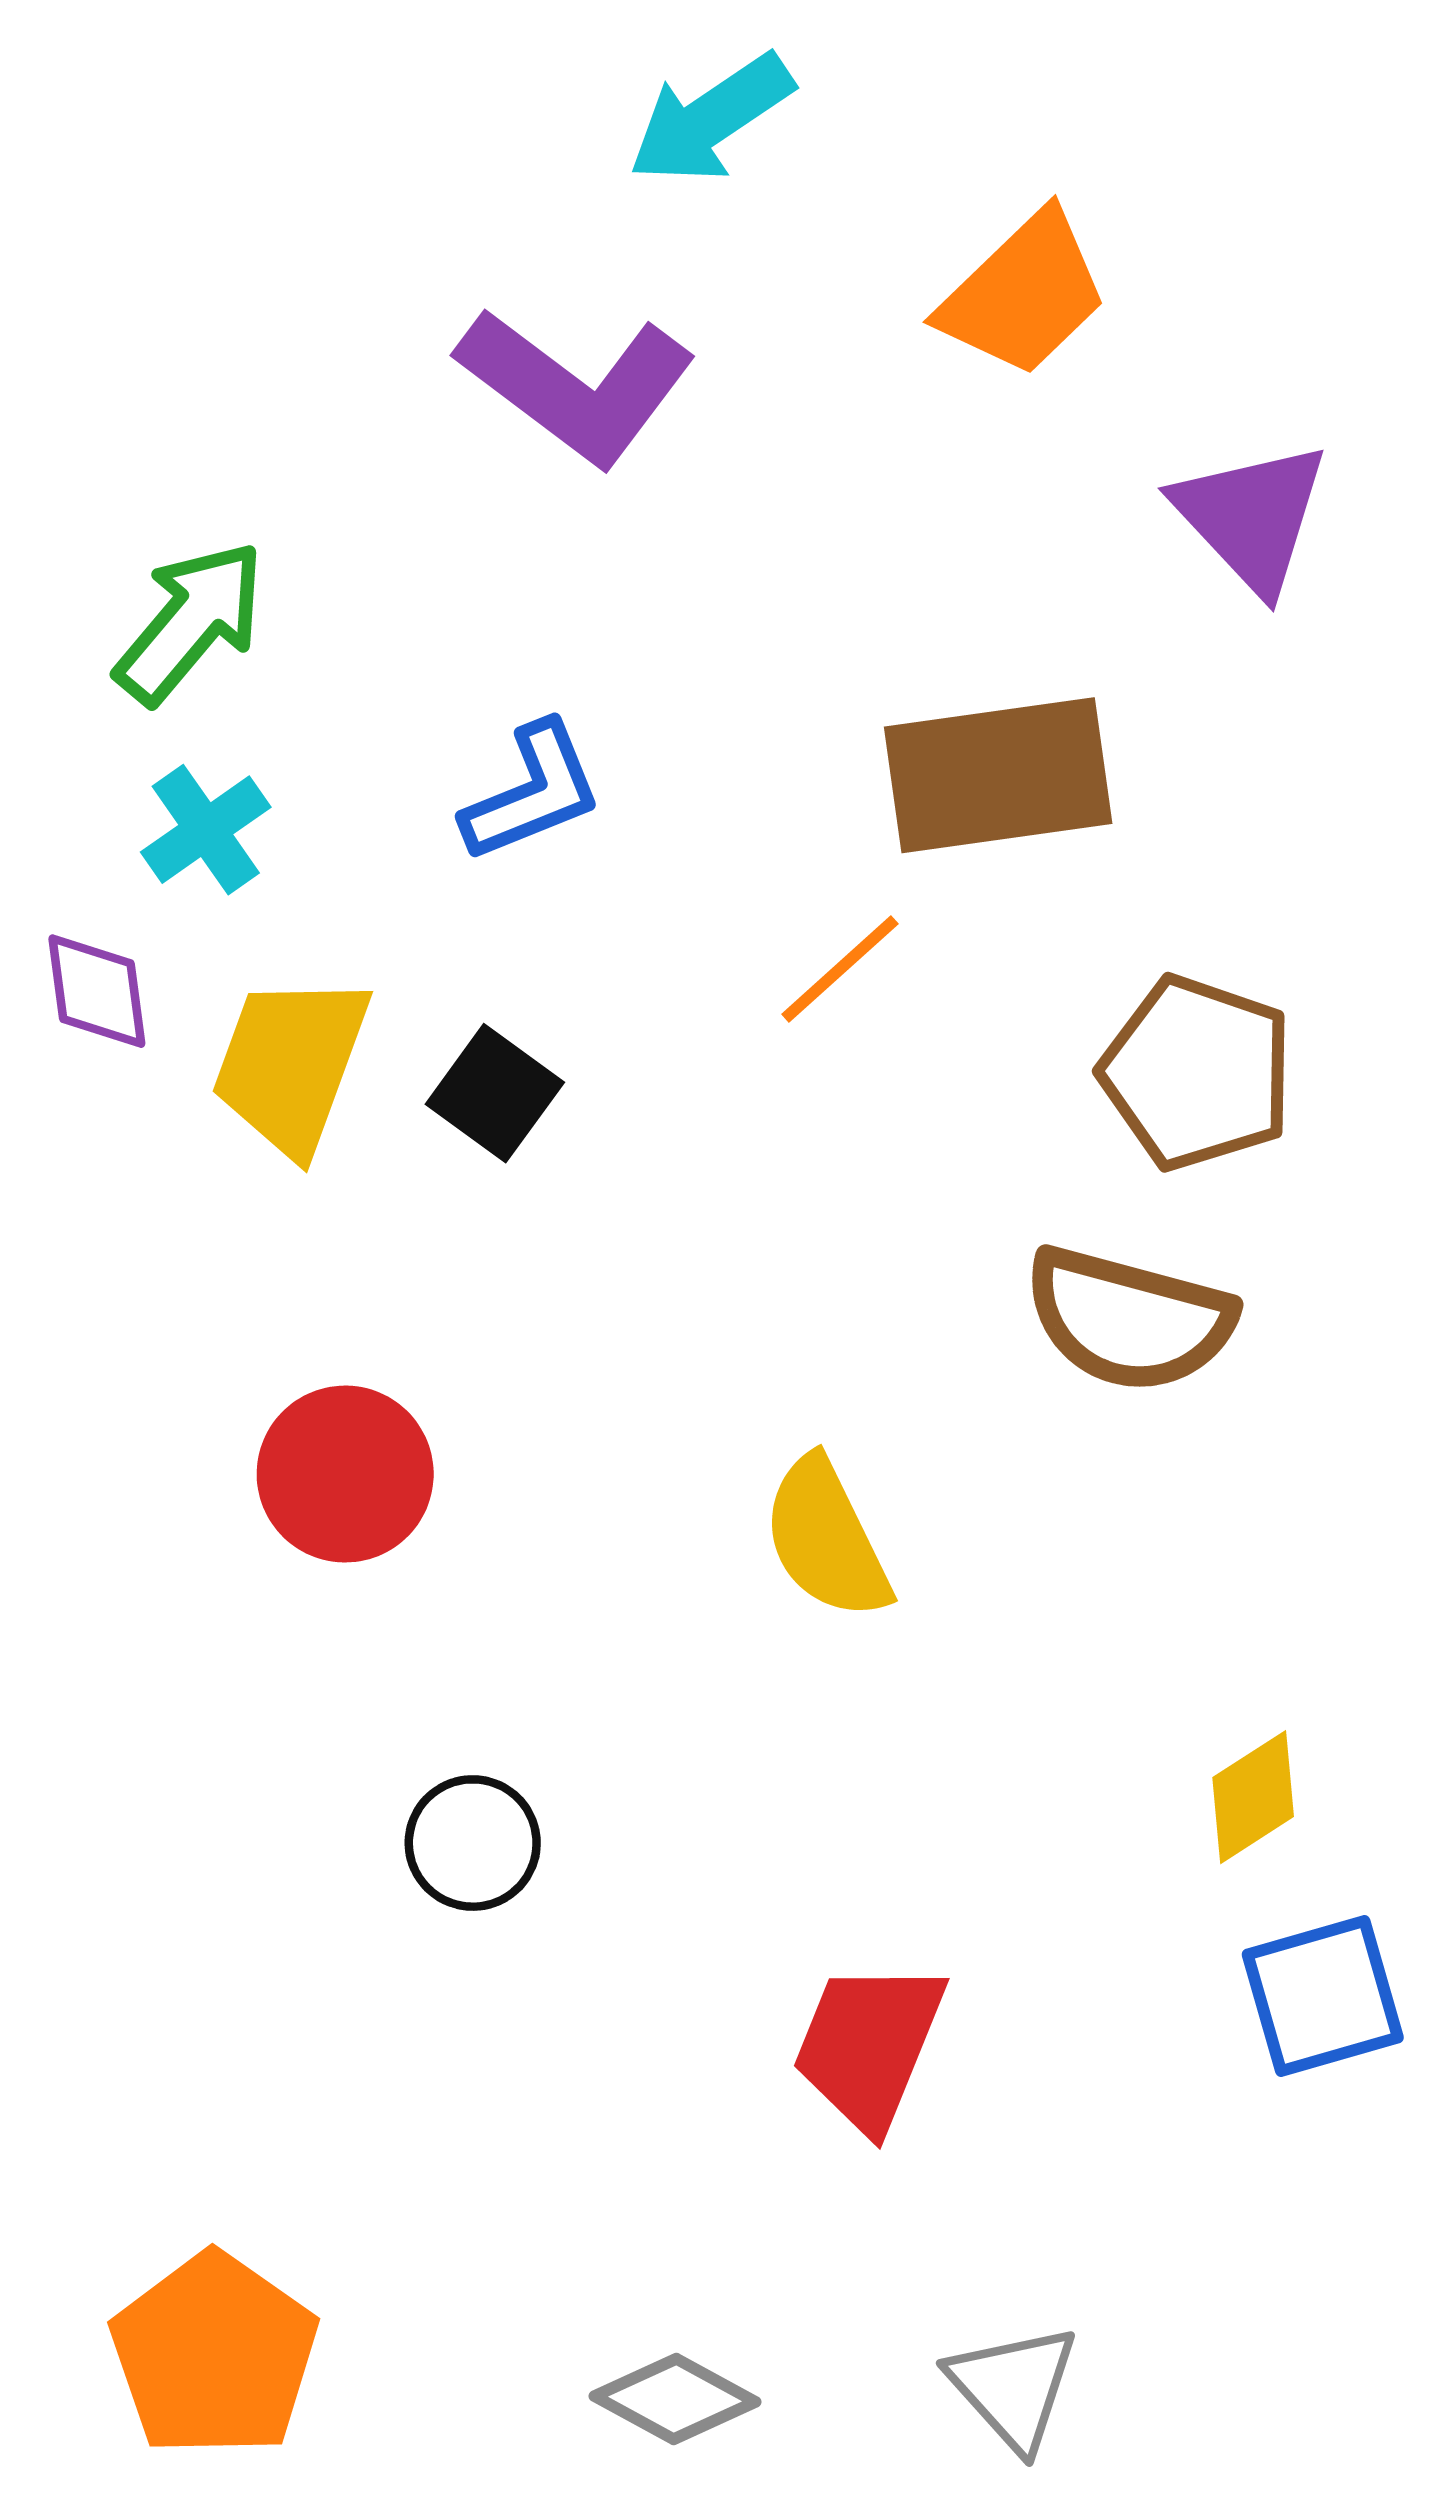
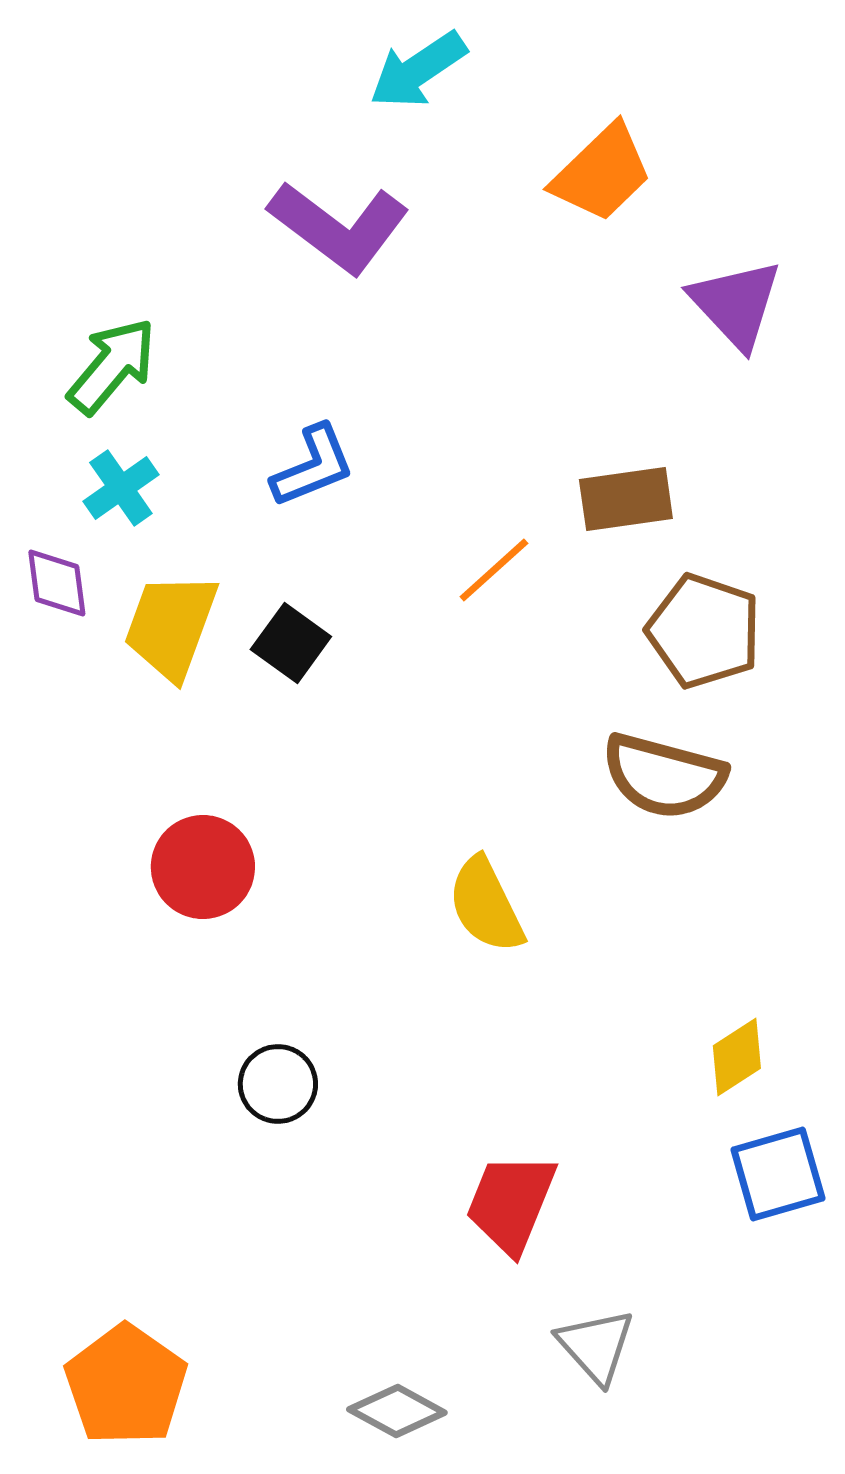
brown rectangle: (998, 775) -> (626, 499), moved, size x0.7
gray triangle: (1013, 2387) -> (596, 1346), moved

